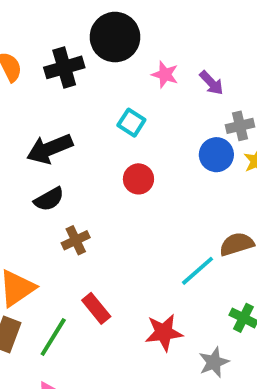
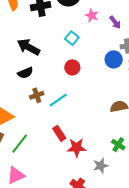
black arrow: (50, 149) -> (28, 47), turned 45
cyan line: (197, 271) -> (58, 100), moved
red rectangle: (96, 308) -> (59, 133), moved

